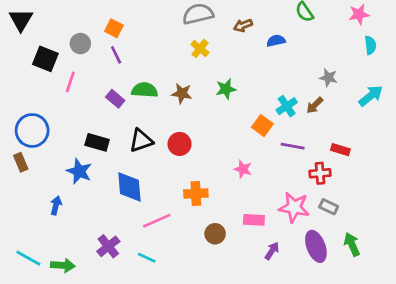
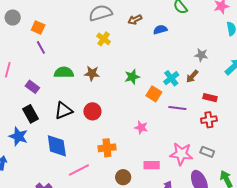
gray circle: (80, 44) -> (13, 18), moved
green star: (226, 89) -> (132, 77), moved
purple rectangle: (115, 99) -> (32, 87), moved
black rectangle: (97, 142) -> (31, 114), turned 48
red rectangle: (340, 150) -> (210, 98), moved
red cross: (320, 173) -> (209, 120), moved

